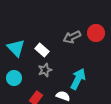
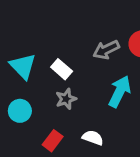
cyan arrow: (78, 79) -> (120, 91), moved

